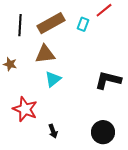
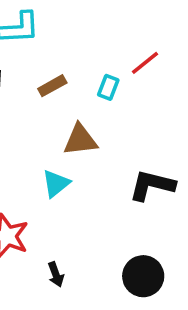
brown rectangle: (51, 23) -> (52, 86), size x0.6
brown triangle: (45, 54) -> (80, 140), moved

